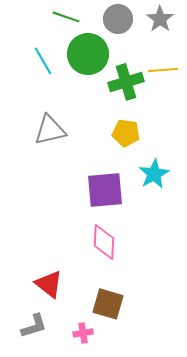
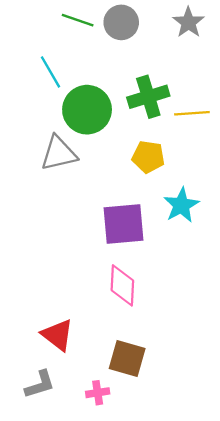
gray circle: (118, 19) -> (121, 22), moved
green circle: (88, 54) -> (87, 110), moved
yellow line: (163, 70) -> (192, 113), moved

